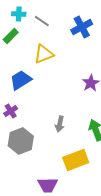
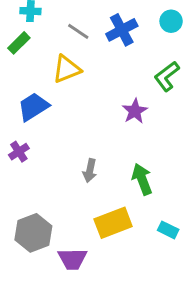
gray line: (42, 21) -> (78, 31), moved
gray hexagon: (21, 141) -> (33, 233), moved

